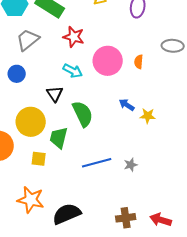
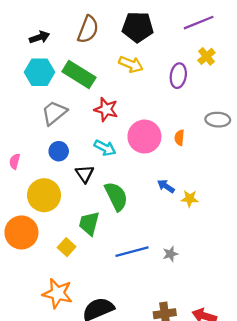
blue circle: (17, 74) -> (59, 151), moved
yellow circle: (31, 122) -> (44, 195), moved
yellow square: (39, 159) -> (67, 247), turned 35

